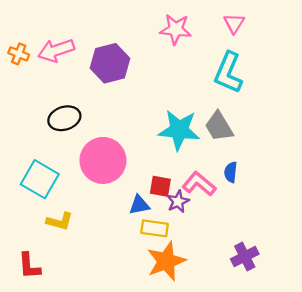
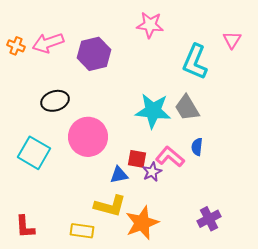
pink triangle: (234, 23) -> (232, 40), moved
yellow L-shape: (60, 221) -> (110, 206), moved, size x1.4
yellow rectangle: (155, 228) -> (82, 231), moved

